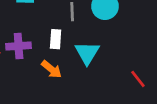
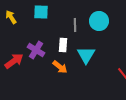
purple cross: (19, 46) -> (36, 50), turned 36

